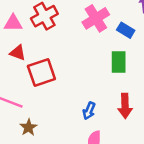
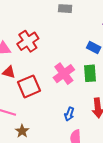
pink cross: (96, 18) -> (64, 74), moved

